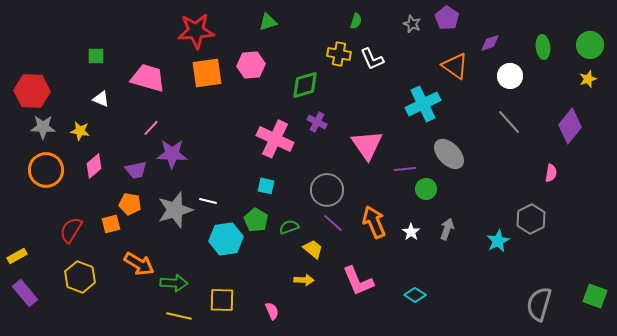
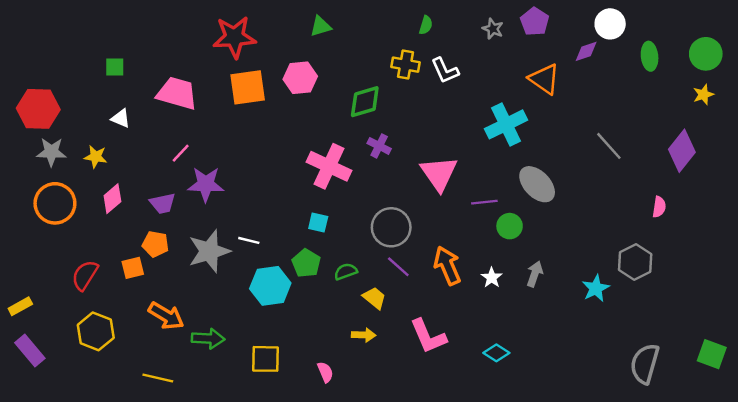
white circle: (510, 76) -> (610, 24), moved
yellow line: (179, 316) -> (158, 378), moved

